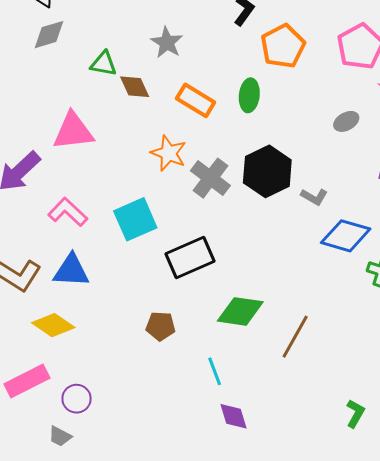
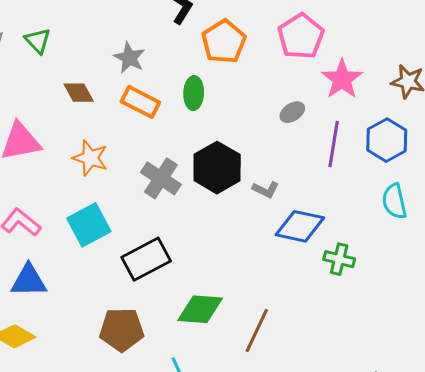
gray star: (167, 42) -> (129, 58), moved
green triangle: (104, 64) -> (38, 41), moved, turned 40
orange star: (169, 153) -> (90, 158), moved
brown pentagon: (161, 326) -> (122, 330), size x1.5

